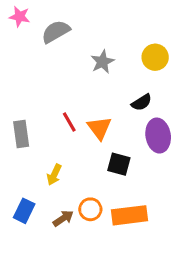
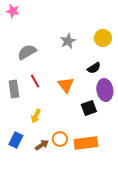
gray semicircle: (56, 32) -> (27, 52), moved
red line: (69, 122) -> (35, 81), moved
black square: (119, 164) -> (89, 108), moved, turned -35

